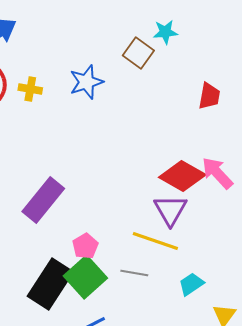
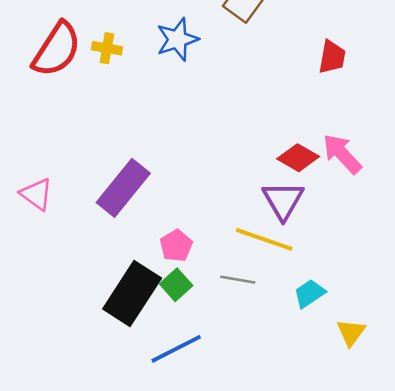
red diamond: (182, 176) -> (298, 158), size x0.7
green square: (85, 277) -> (176, 285), size x0.6

